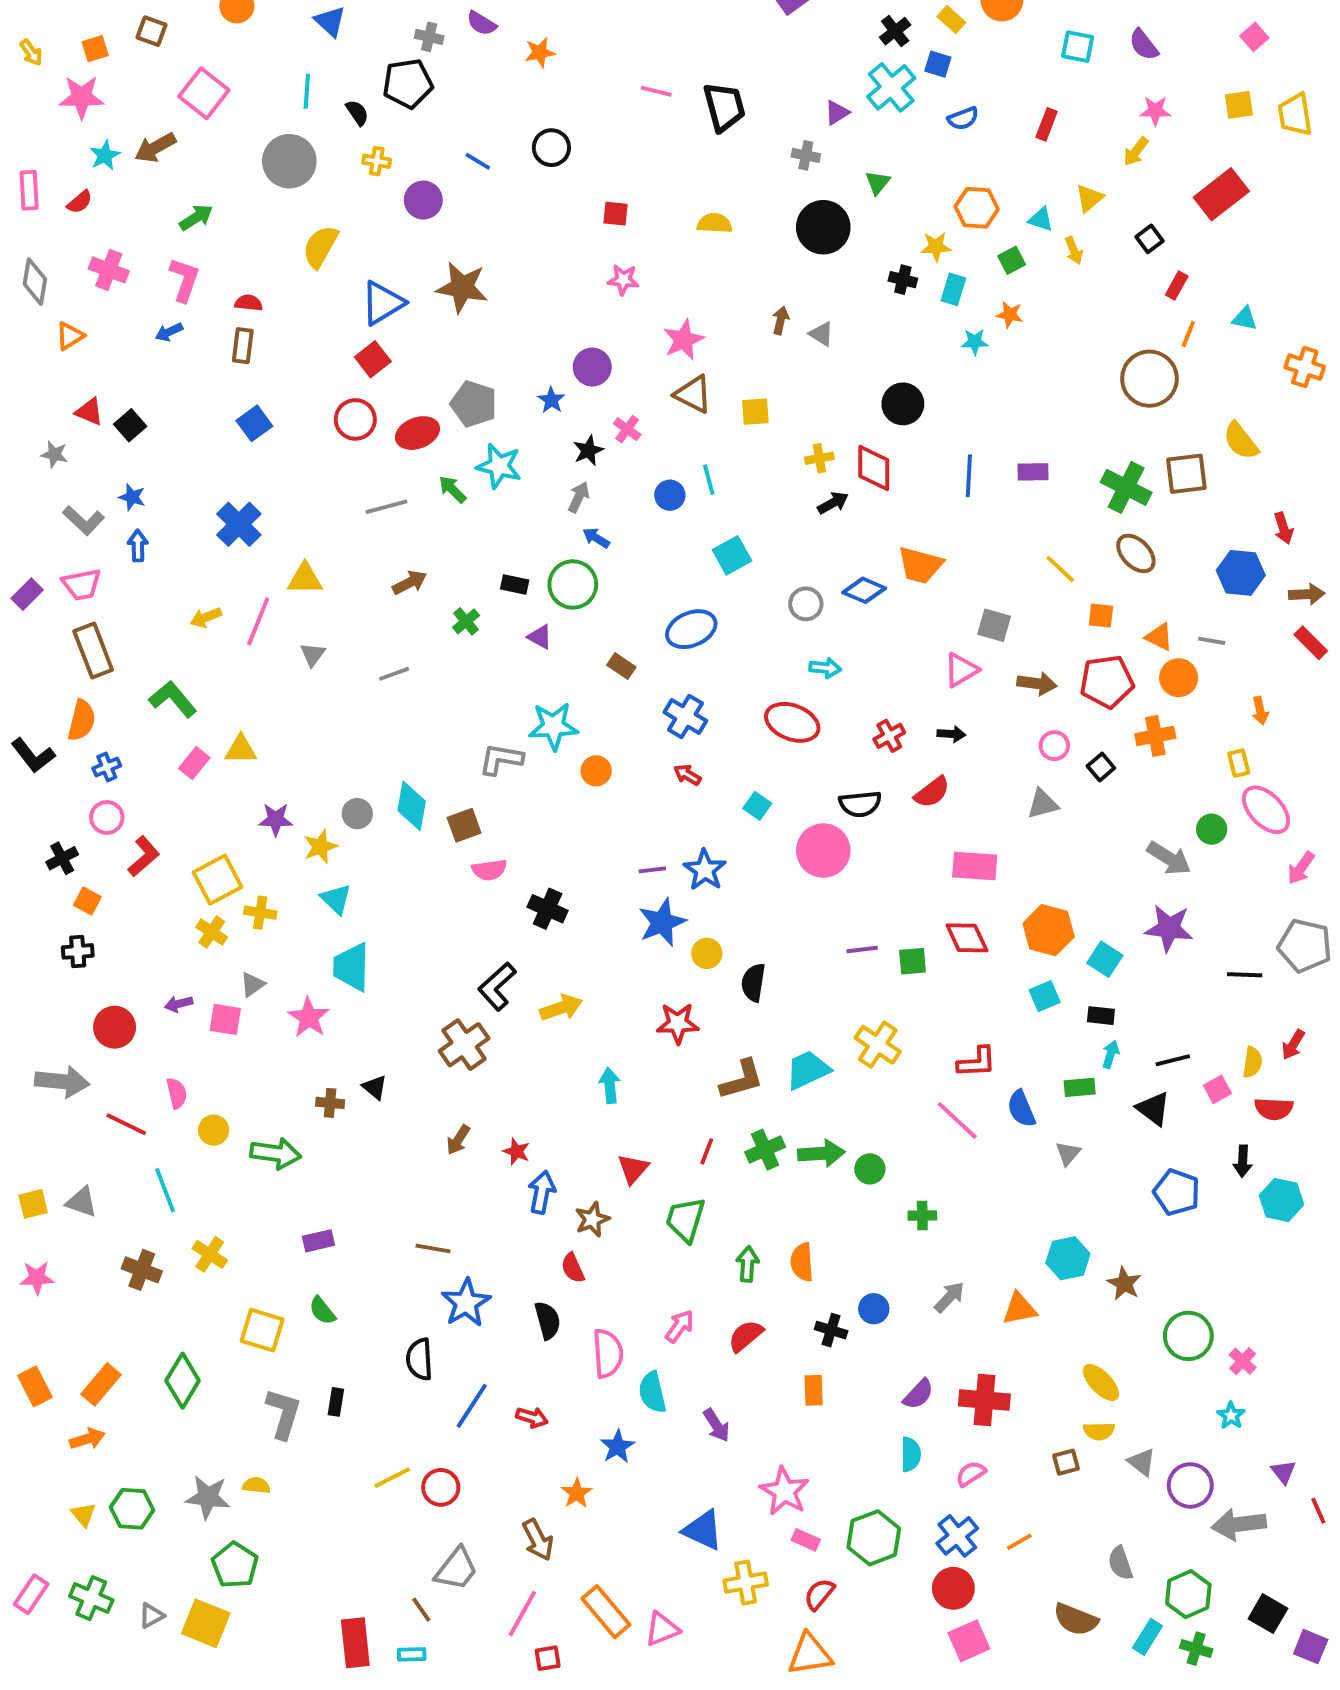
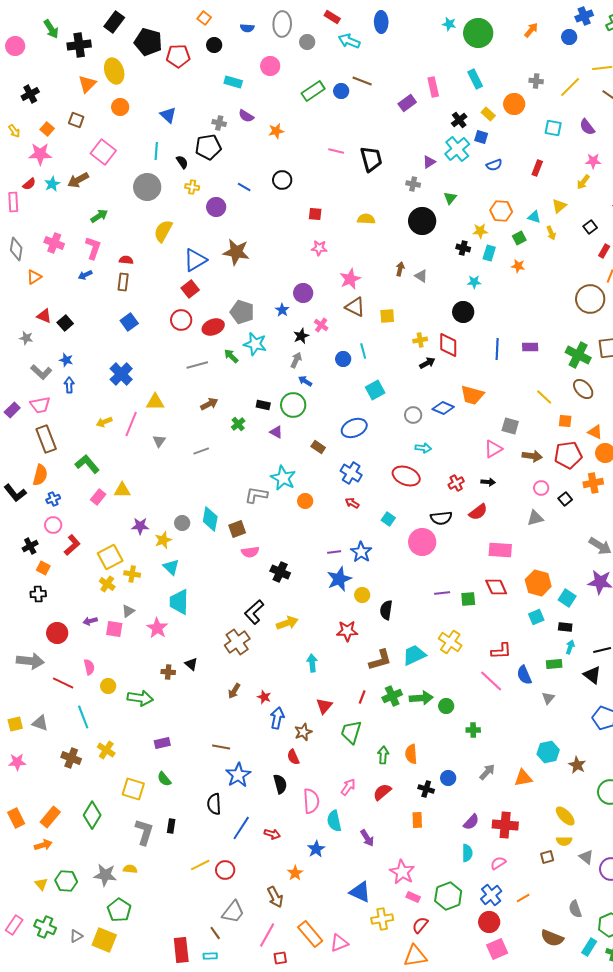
orange square: (95, 49) -> (47, 129), turned -32
red semicircle: (80, 202) -> (29, 184), moved
cyan star: (975, 342) -> (474, 282), moved
cyan star: (553, 726) -> (283, 478), turned 30

